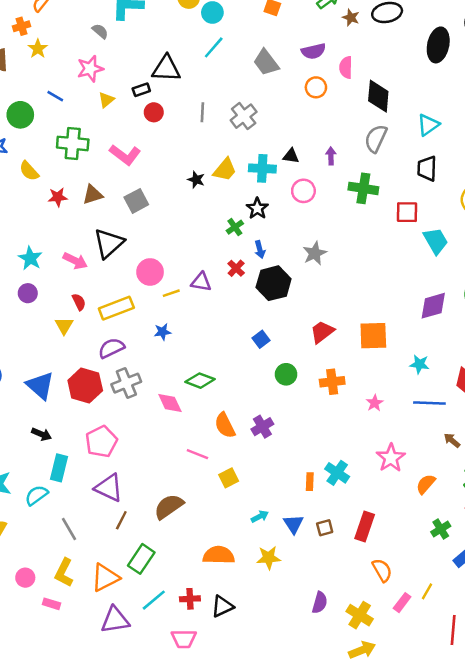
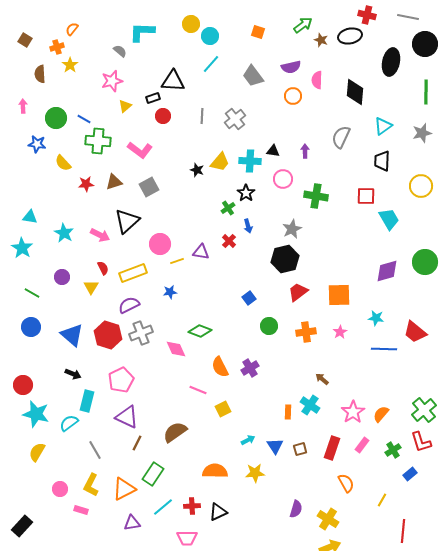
blue line: (55, 96) -> (84, 119), moved
black diamond: (378, 96) -> (355, 92), moved
green cross: (363, 188) -> (316, 196), moved
black hexagon: (274, 283) -> (285, 259), moved
purple circle: (28, 293) -> (62, 277), moved
pink star: (375, 403) -> (340, 332), moved
brown arrow: (452, 440) -> (322, 379), moved
pink star: (391, 458) -> (353, 412), moved
pink rectangle: (402, 603) -> (362, 445), moved
purple triangle: (115, 620) -> (132, 523), size x0.7

